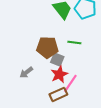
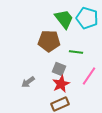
brown pentagon: (47, 47) -> (49, 41), moved
pink line: (70, 83) -> (89, 76), moved

